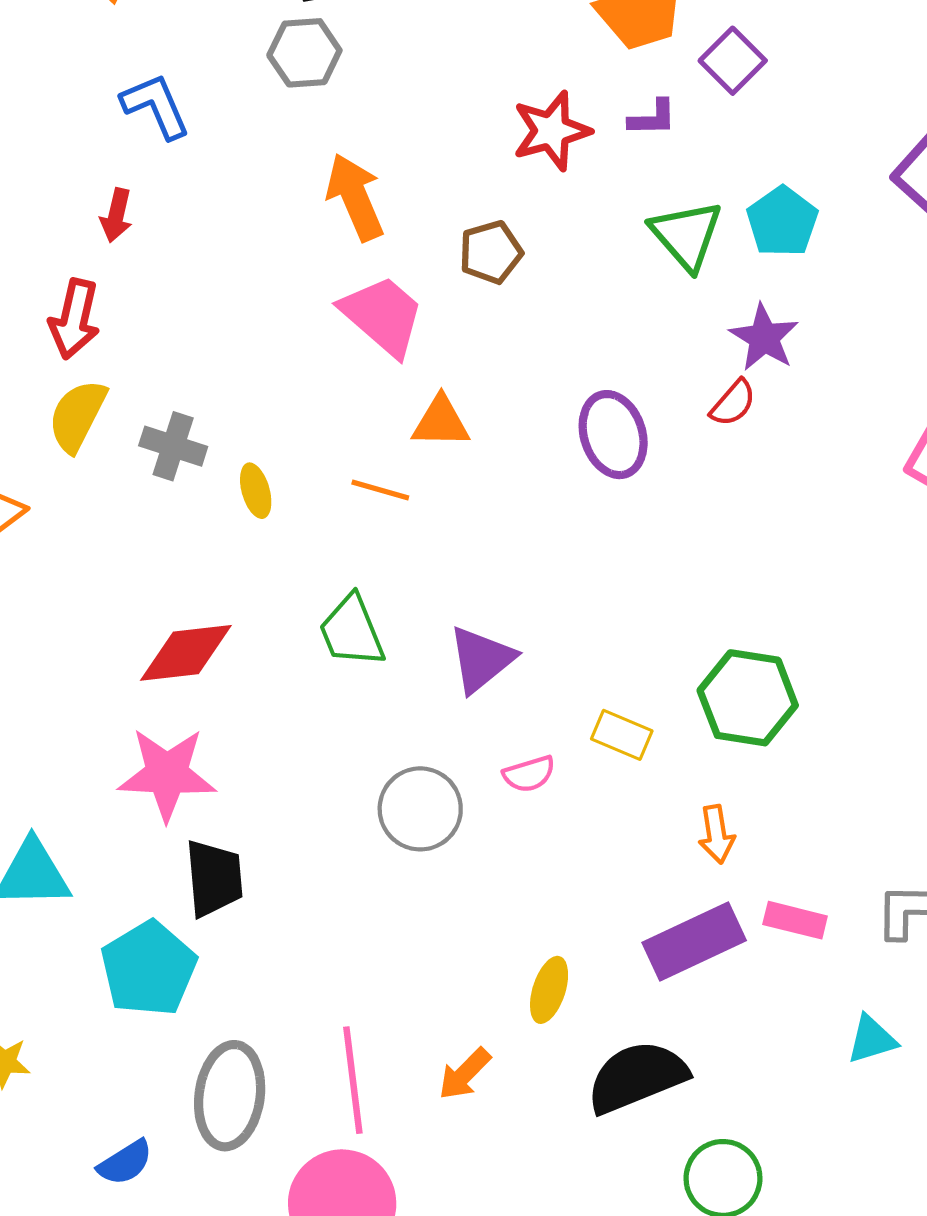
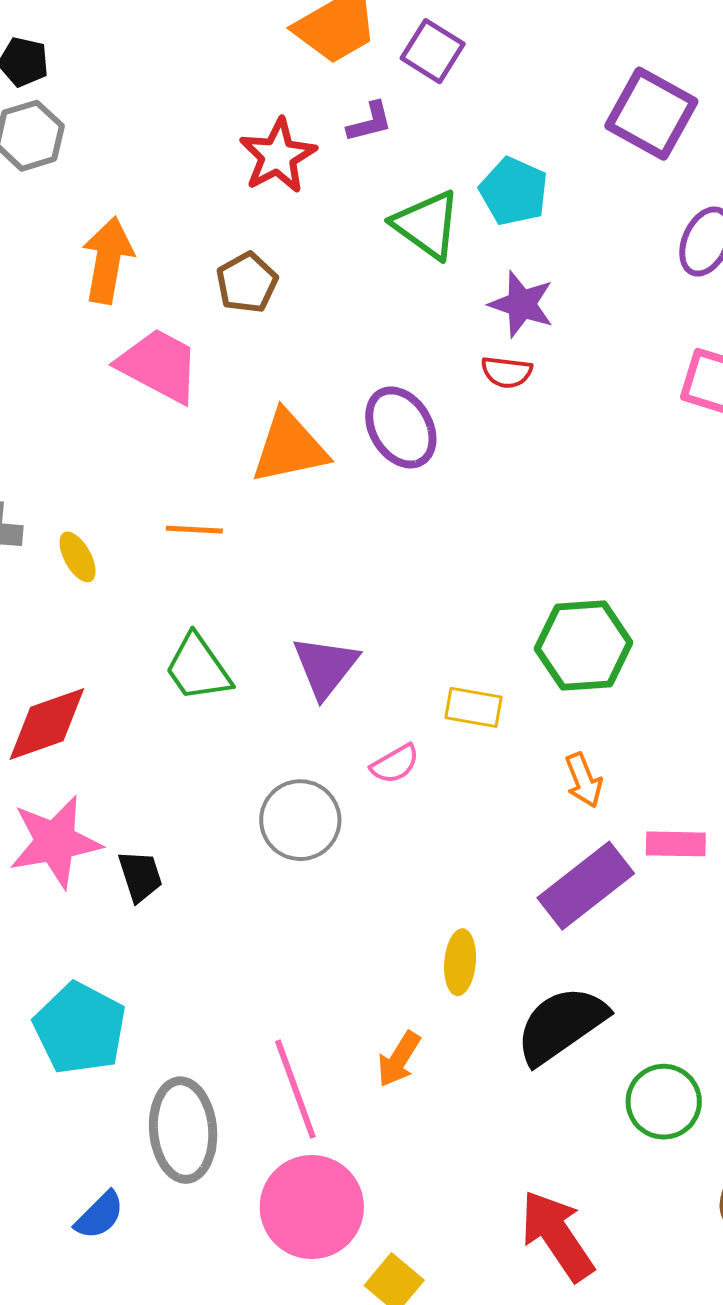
orange arrow: (355, 197) -> (108, 260), turned 46
red semicircle: (733, 403) -> (507, 372), turned 69
orange triangle: (441, 422) -> (289, 447), moved, size x1.4
black trapezoid: (214, 878) -> (140, 876), moved, size x0.7

